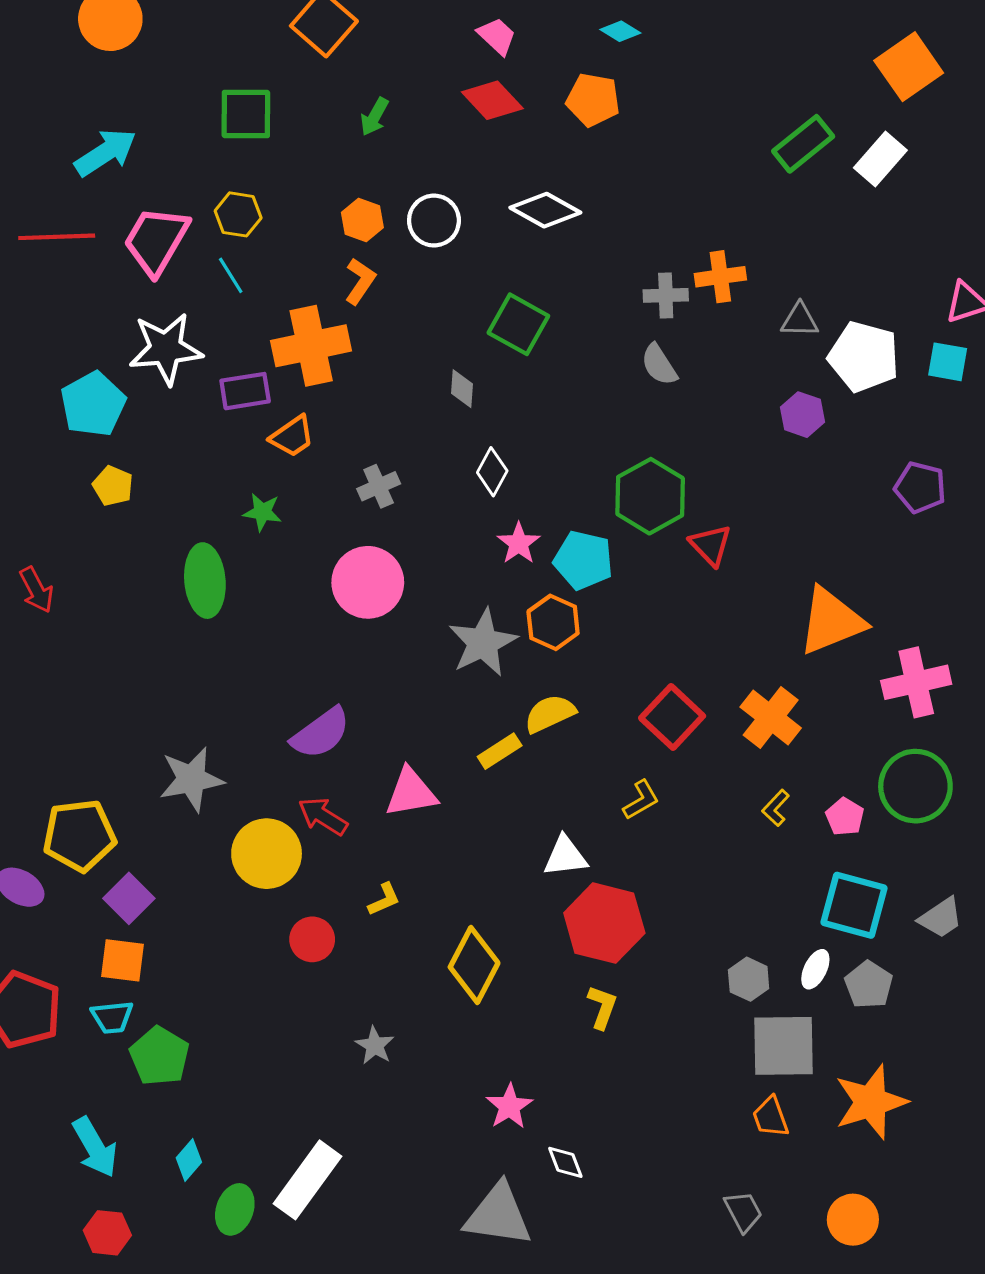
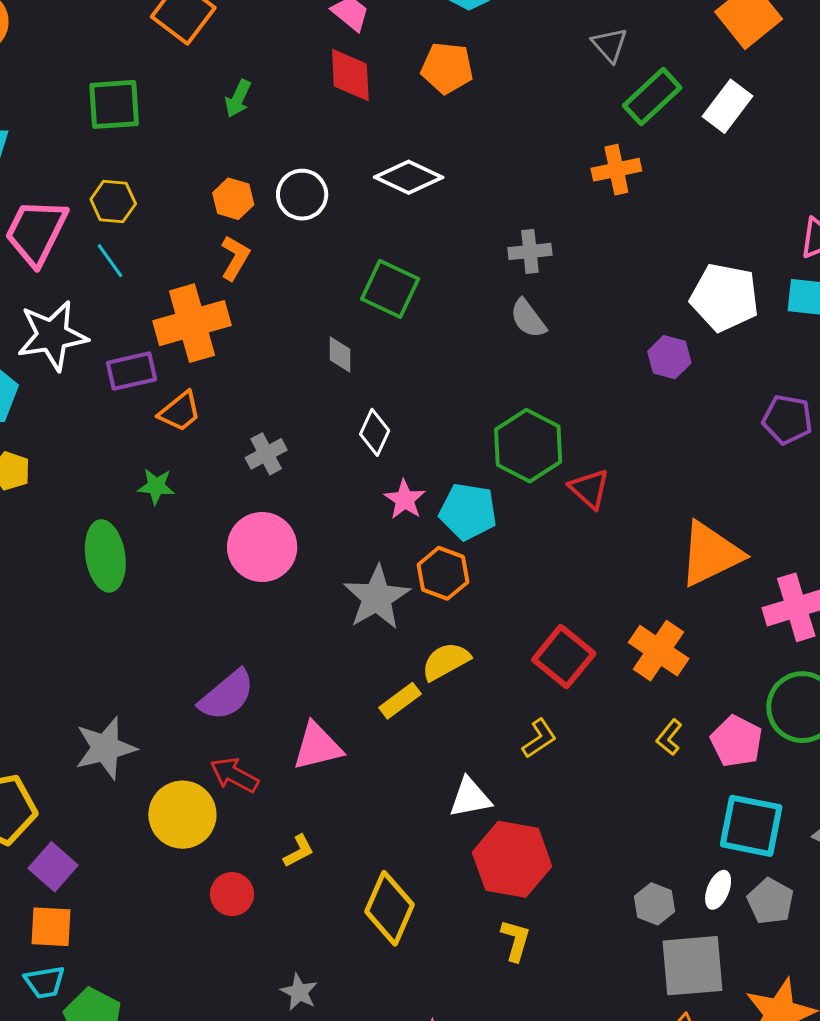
red diamond: (492, 100) -> (350, 75), turned 44
orange cross: (720, 277) -> (616, 170), moved
gray triangle: (800, 320) -> (610, 45), moved, turned 51
pink pentagon: (845, 817) -> (736, 741), size x1.4

